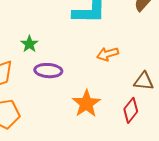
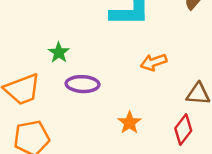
orange star: (86, 104) -> (129, 123), size x0.7

